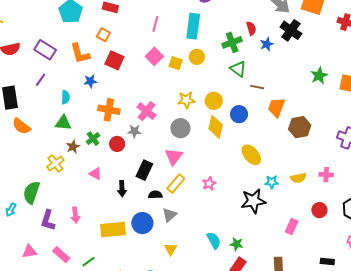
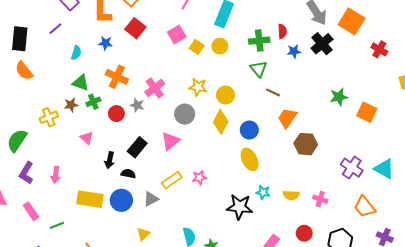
blue circle: (239, 114) -> (249, 130), moved
green triangle: (63, 123) -> (81, 83), moved
yellow rectangle: (176, 184) -> (172, 180), moved
black semicircle: (155, 195) -> (128, 174), moved

